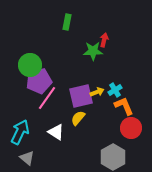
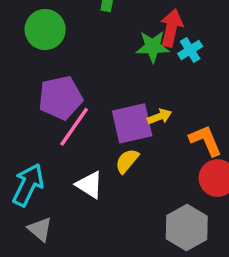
red arrow: (104, 40) -> (171, 28), size x1.5
green circle: (30, 65) -> (45, 30), moved
cyan cross: (115, 90) -> (190, 50), moved

